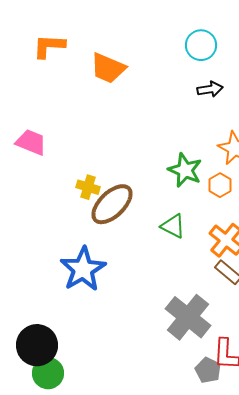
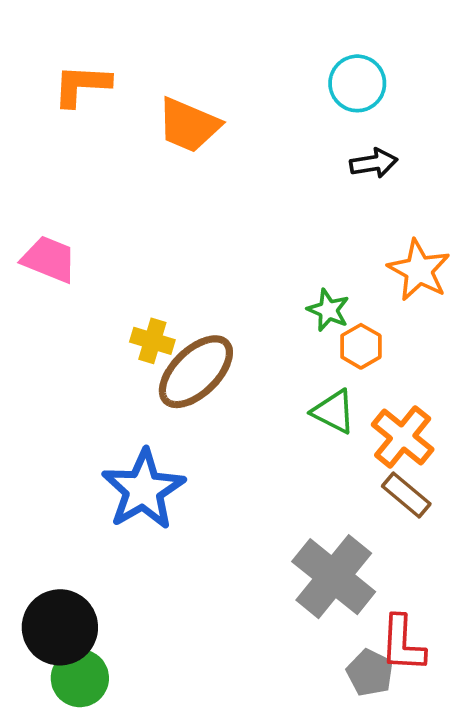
green star: (185, 170) -> (328, 310), size x0.7
orange hexagon: (220, 185) -> (361, 346), moved
green triangle: (173, 226) -> (334, 412), moved

